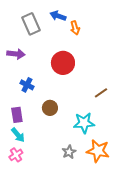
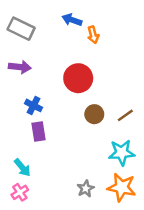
gray rectangle: (31, 24) -> (21, 29), moved, turned -40
brown circle: (50, 108) -> (94, 114), moved
purple rectangle: (17, 115) -> (38, 132), moved
cyan star: (84, 123) -> (122, 153), moved

